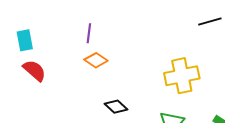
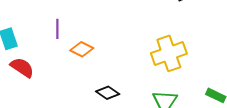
purple line: (89, 33) -> (57, 29), moved

